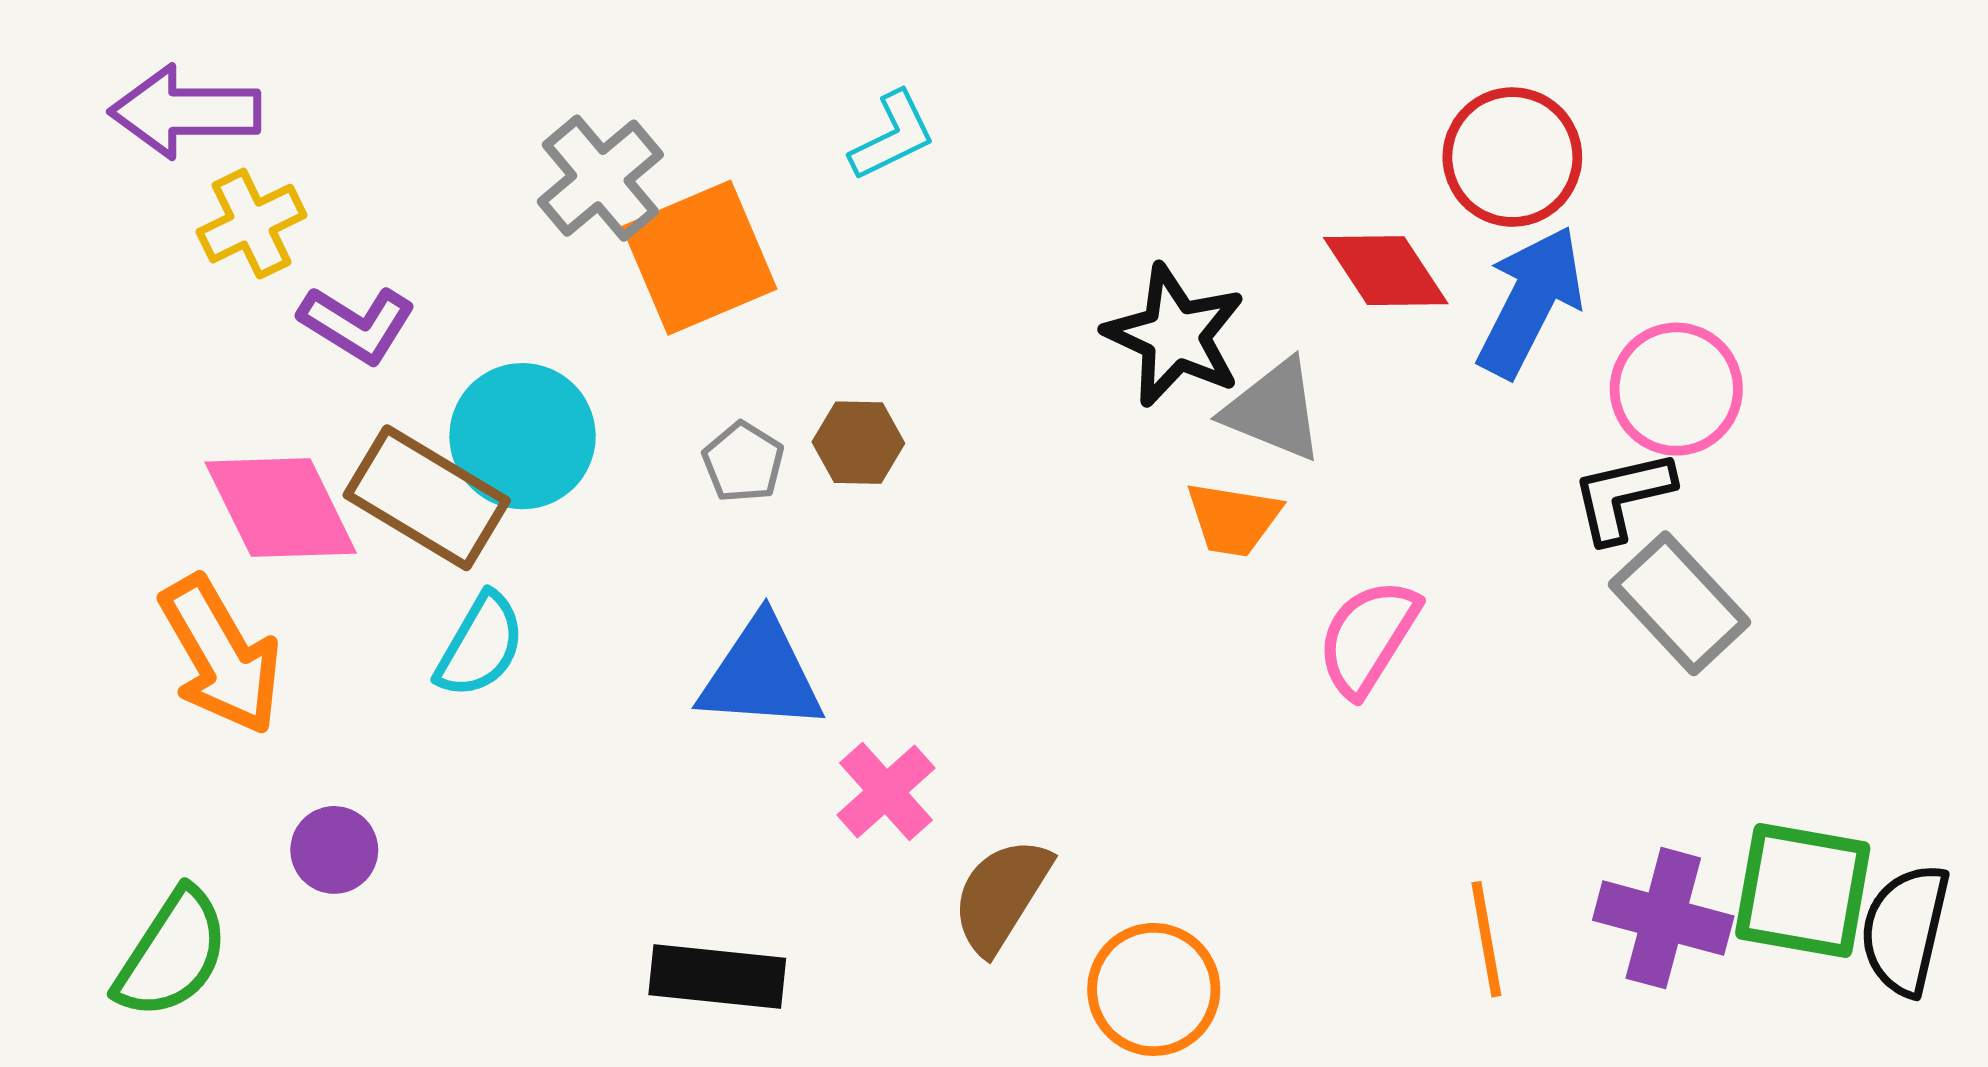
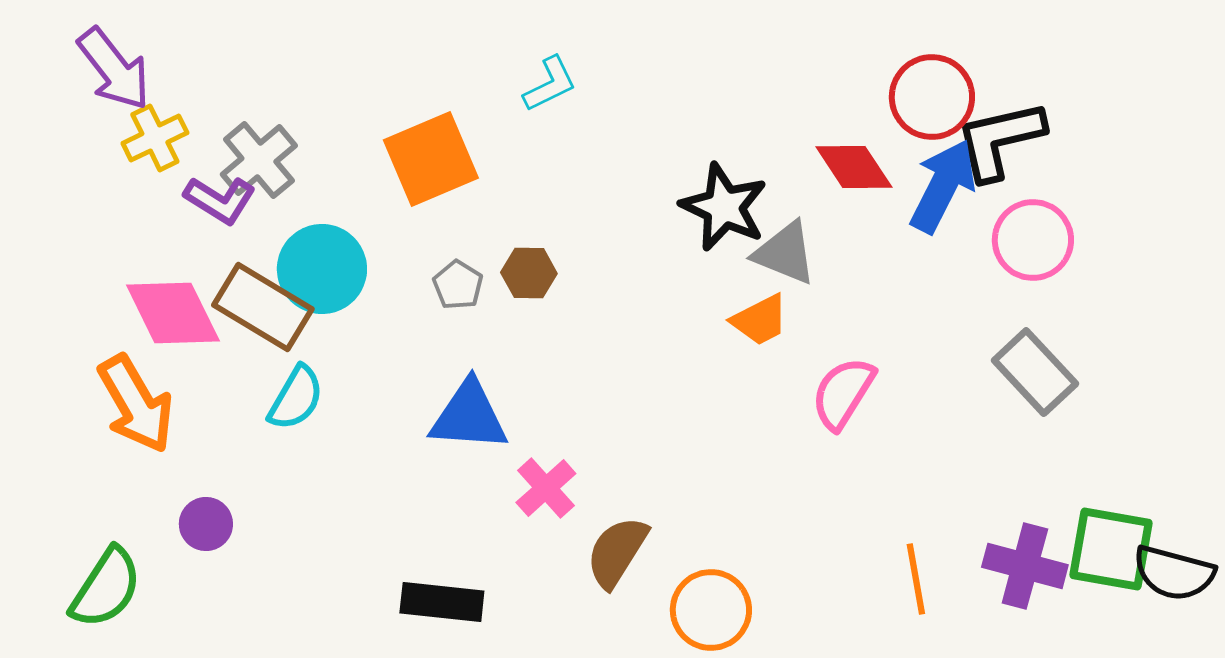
purple arrow: (185, 112) -> (114, 69), turned -128
gray cross: (600, 178) -> (259, 160), moved
black L-shape: (1623, 496) -> (1000, 140), moved, size x1.4
orange trapezoid: (1233, 519) -> (760, 320), turned -36
black semicircle: (1905, 929) -> (1174, 573), turned -88

